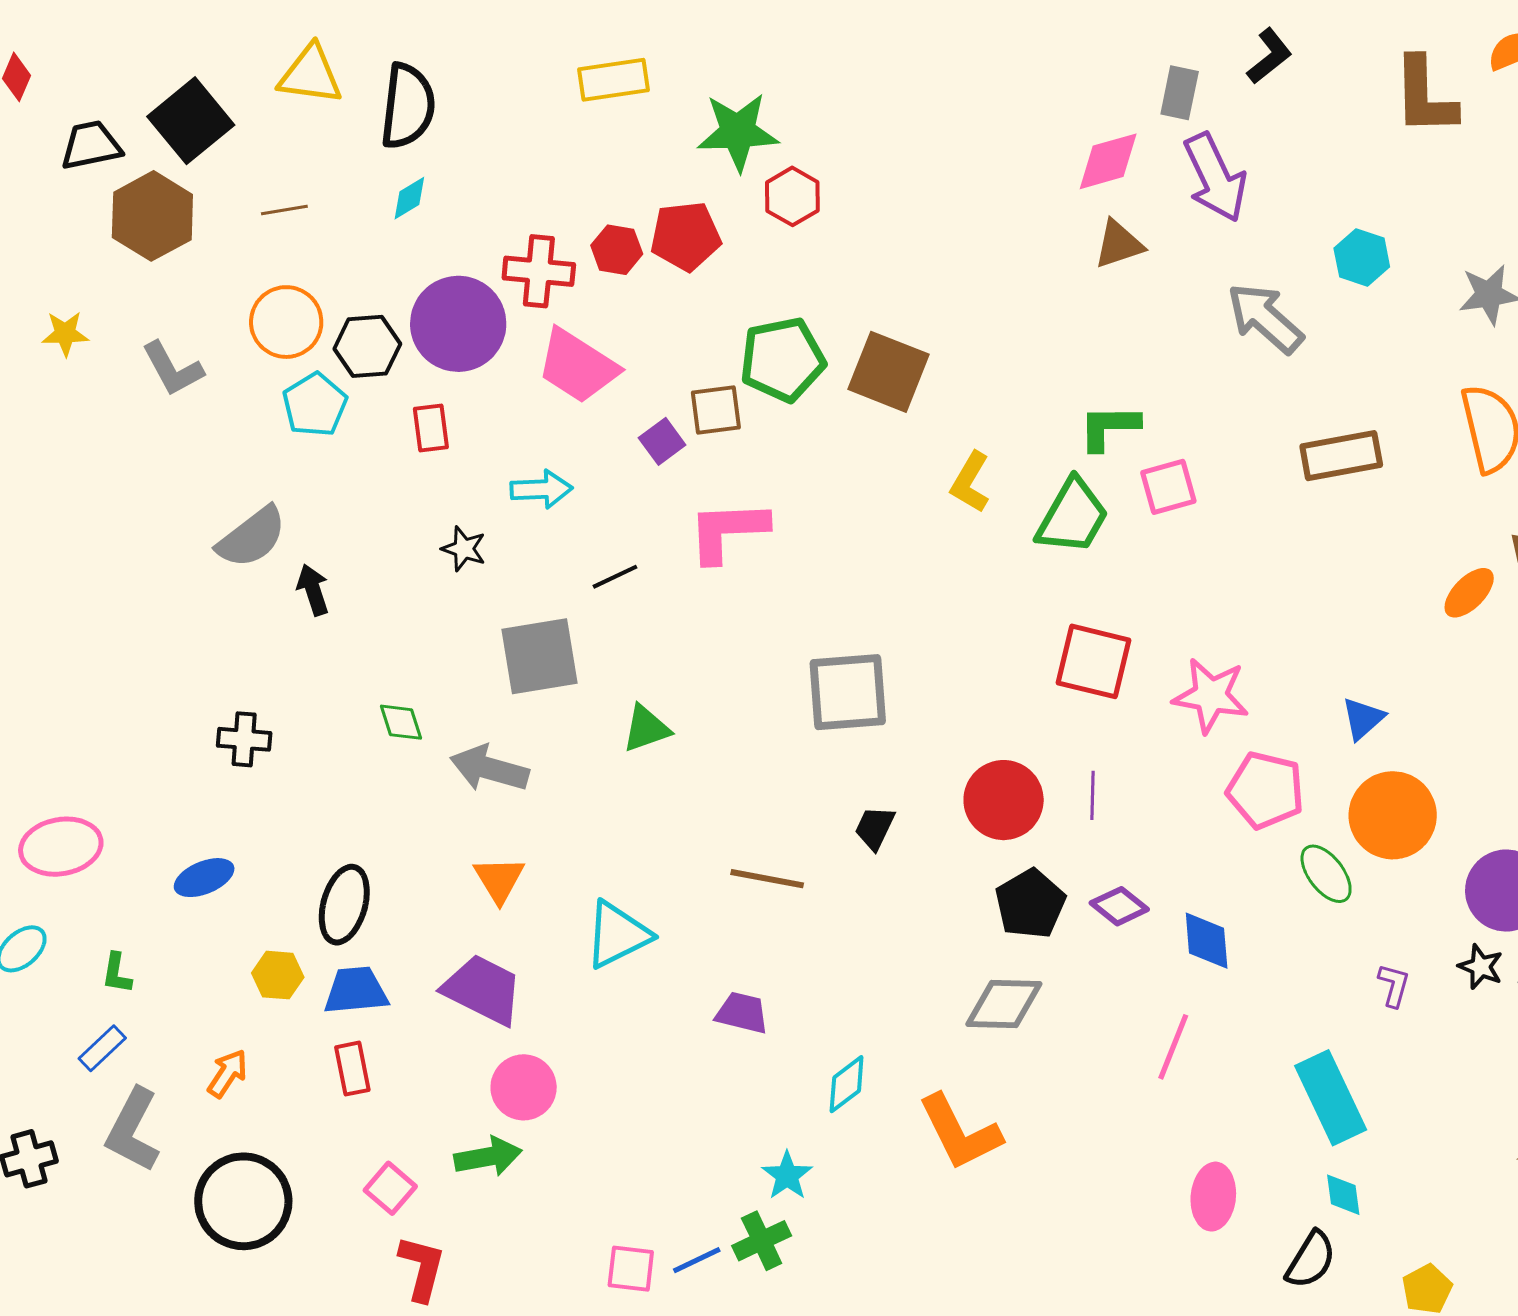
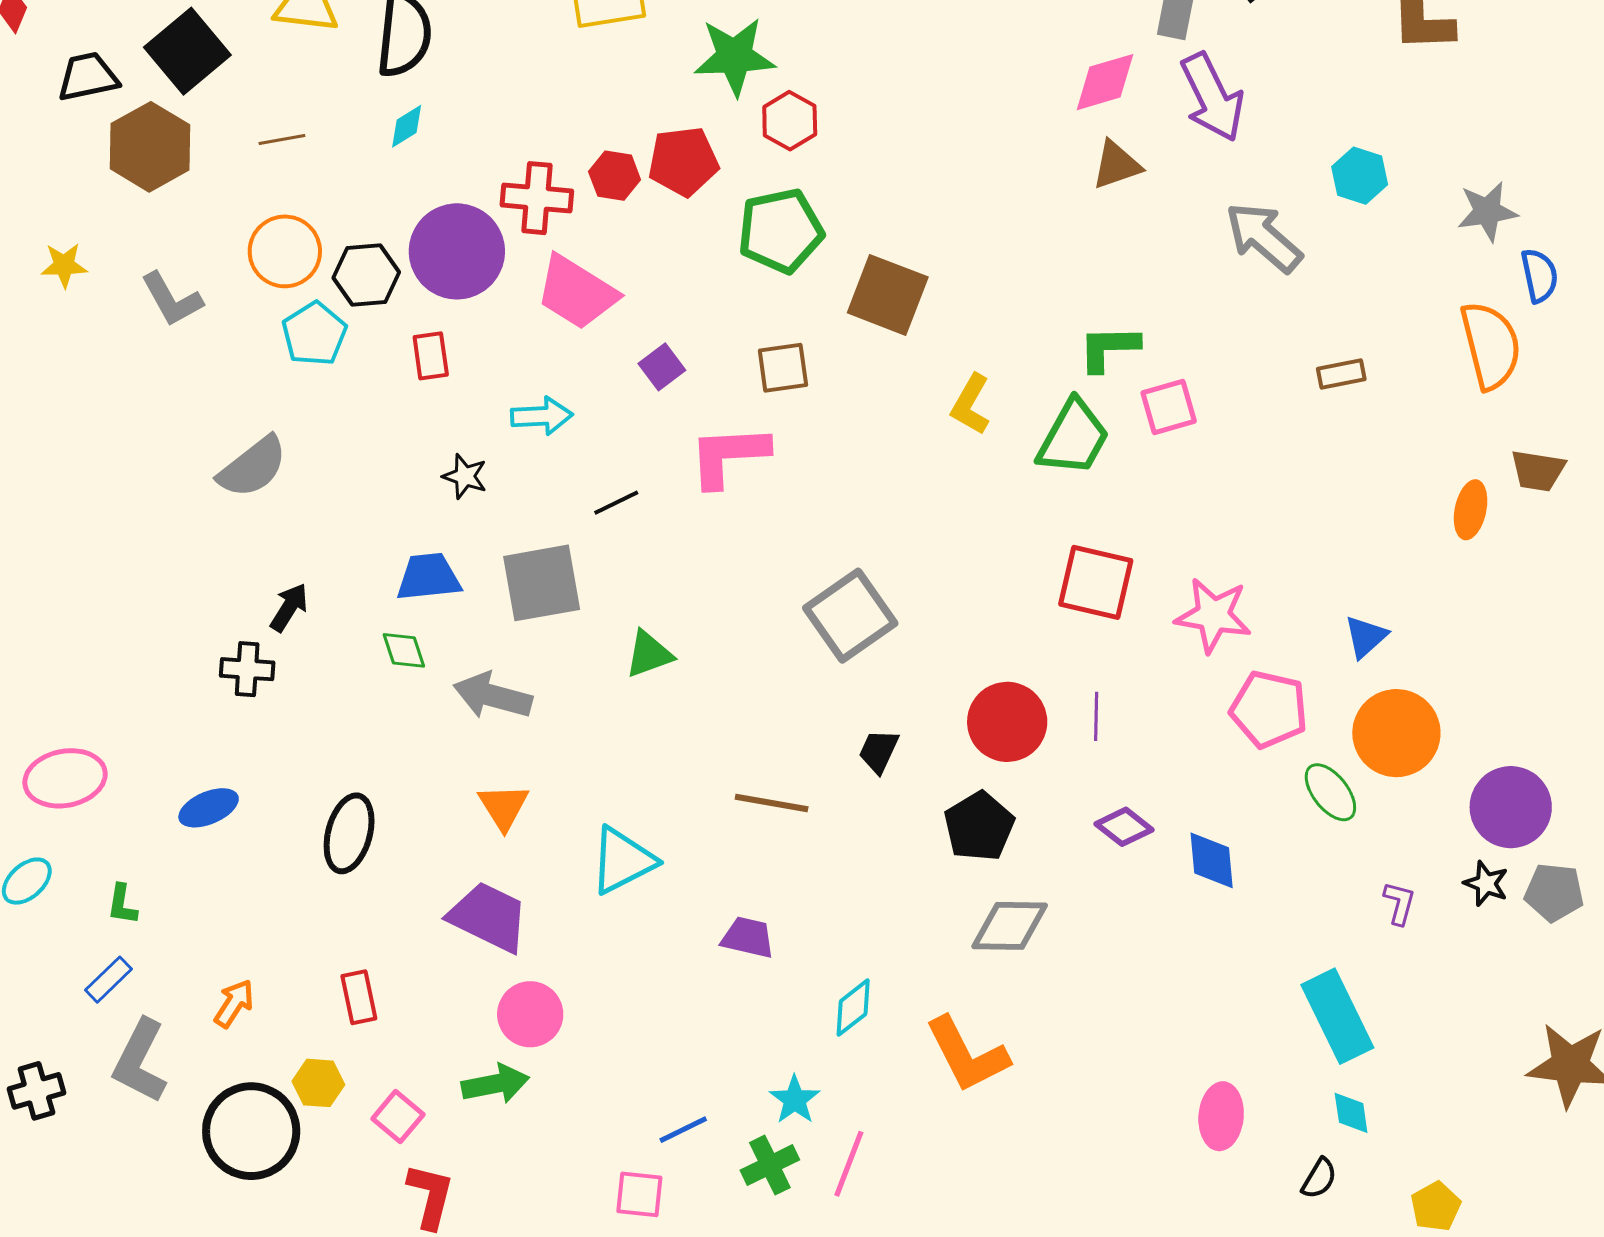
green pentagon: (782, 360) -> (781, 231), moved
brown square: (716, 410) -> (783, 368), moved
brown rectangle: (1341, 456) -> (1341, 374), size x0.6
black arrow: (313, 590) -> (289, 607), moved, turned 51
orange ellipse: (1469, 593) -> (1471, 510), turned -32
gray square: (848, 692) -> (850, 616), turned -30
black pentagon: (1030, 904) -> (979, 826), moved
yellow hexagon: (278, 975) -> (318, 1083), moved
blue trapezoid: (356, 991) -> (429, 577), moved
pink line: (1173, 1047) -> (849, 1164), moved
blue line: (697, 1260) -> (683, 1130), moved
black semicircle: (1311, 1260) -> (1319, 1179), size x0.7

